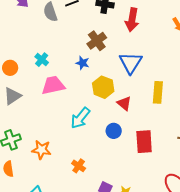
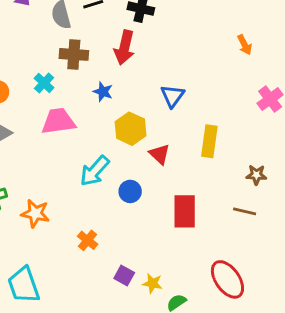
red arrow: (132, 20) -> (124, 48), moved
brown cross: (97, 41) -> (74, 54), moved, turned 36
blue triangle: (131, 63) -> (173, 96), size x0.7
blue circle: (114, 131) -> (130, 191), moved

